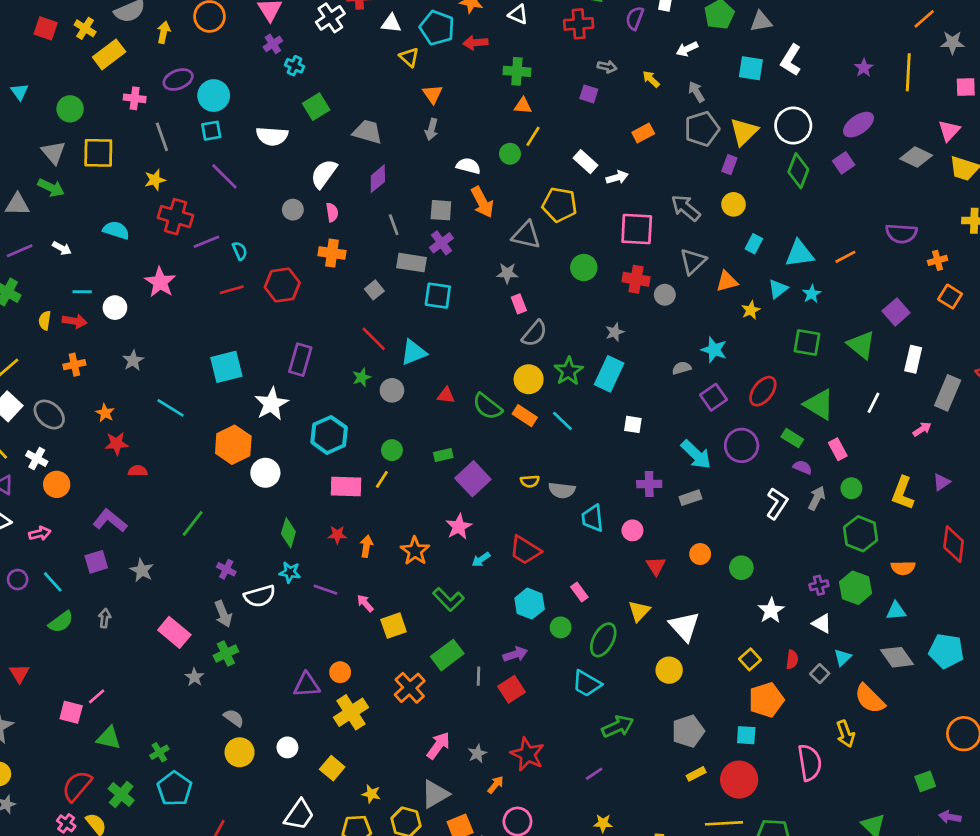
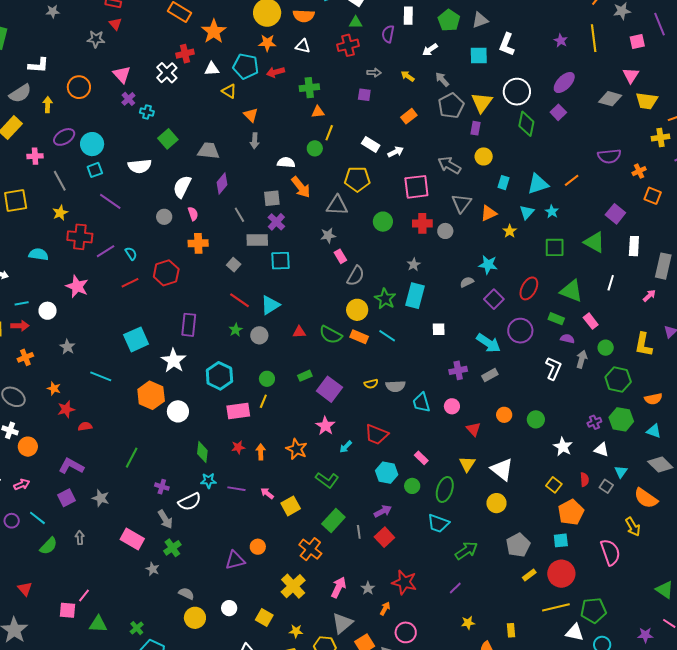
cyan triangle: (896, 611) -> (654, 431), turned 35
yellow cross: (351, 712) -> (293, 586), moved

